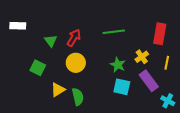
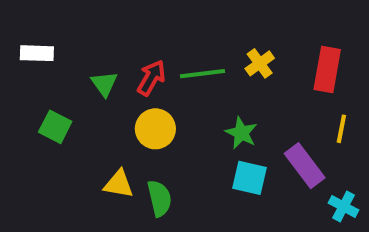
green line: (114, 32) -> (202, 74), moved
yellow cross: (142, 57) -> (260, 63), moved
green square: (38, 68) -> (55, 127), moved
yellow triangle: (58, 90) -> (119, 184), turned 42

